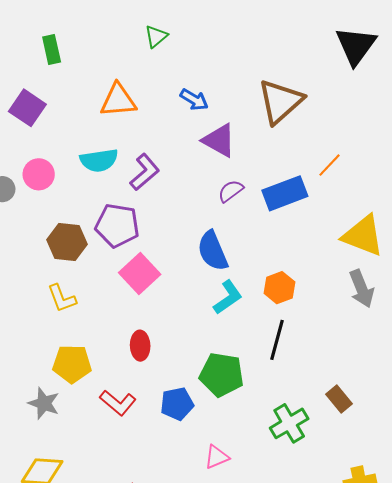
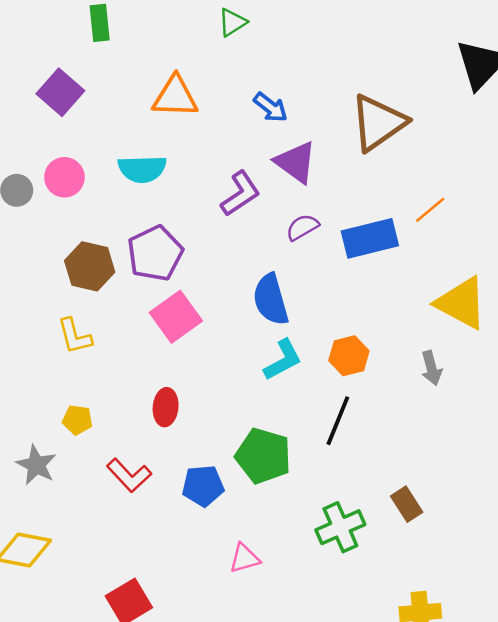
purple L-shape: (145, 172) -> (240, 194), moved
purple pentagon: (117, 226) -> (155, 253), turned 30
gray arrow: (362, 289) -> (431, 368), moved, size x0.7
yellow pentagon: (72, 364) -> (77, 420), size x0.6

